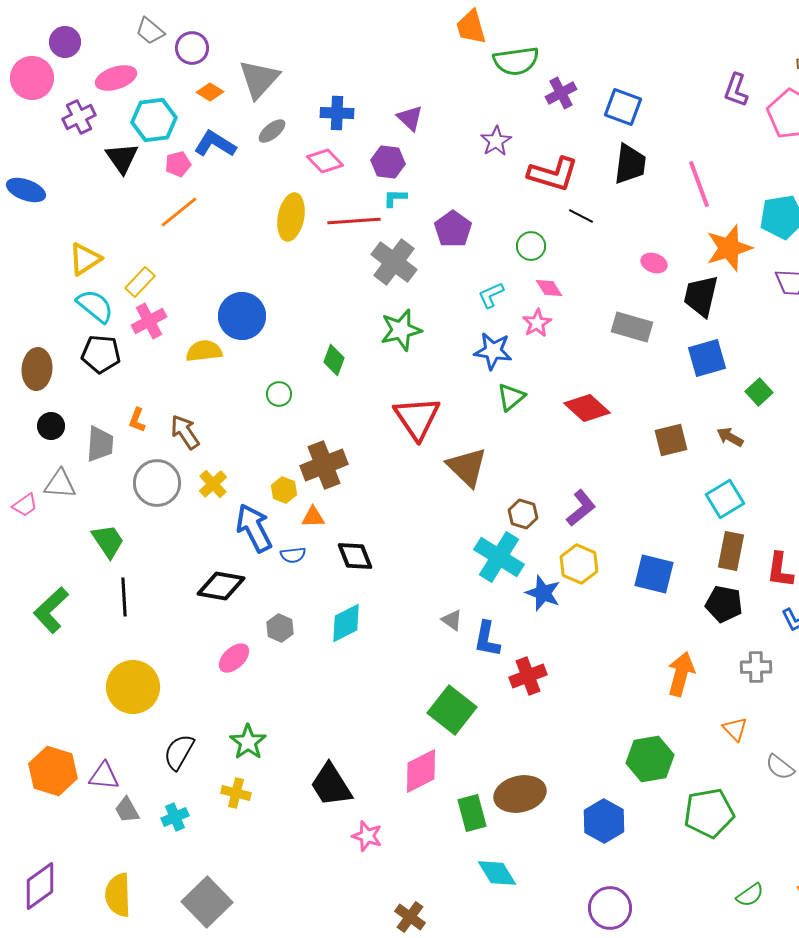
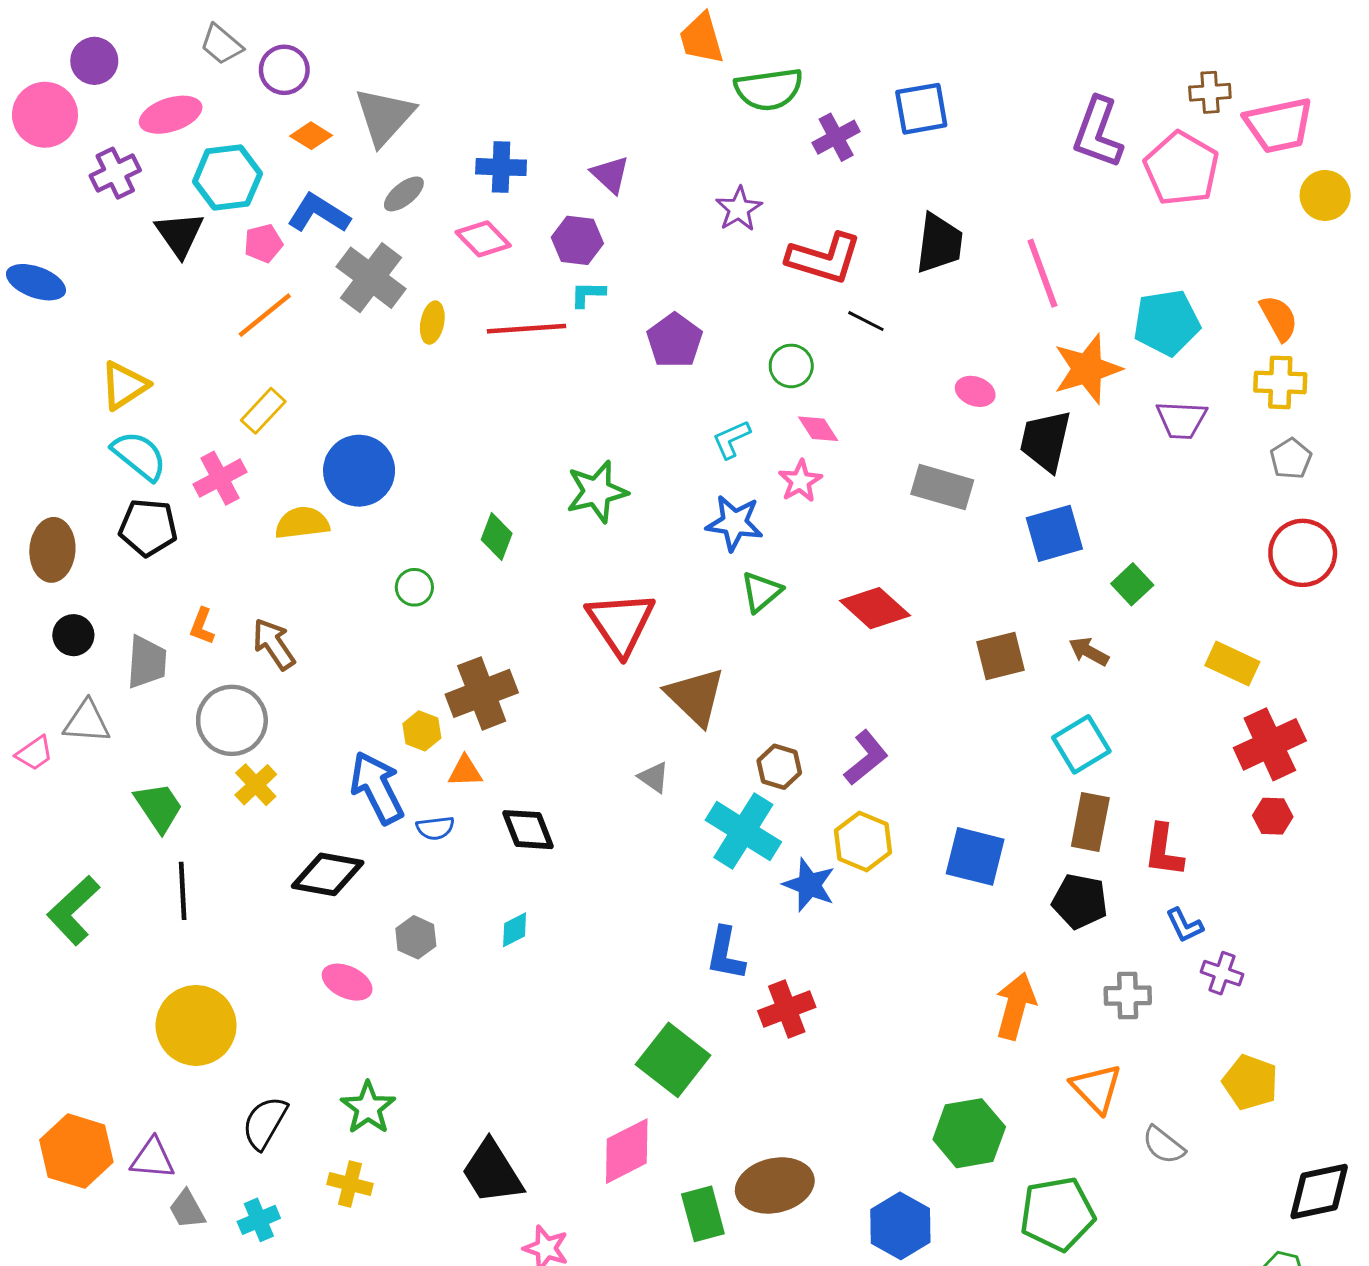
purple L-shape: (736, 90) -> (1098, 133), size x1.4
blue square: (623, 107) -> (921, 109), moved, turned -30
yellow ellipse: (291, 217) -> (432, 323), size x0.6
gray cross: (394, 262) -> (371, 278), moved
yellow rectangle: (140, 282) -> (263, 411), moved
yellow cross: (213, 484) -> (256, 785), moved
gray triangle: (452, 620) -> (654, 777), moved
cyan diamond: (346, 623) -> (515, 930), size x0.6
pink ellipse: (234, 658) -> (347, 982), turned 68
orange triangle: (735, 729) -> (1096, 1088), size x1.4

